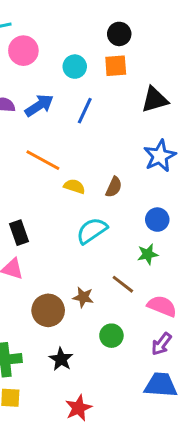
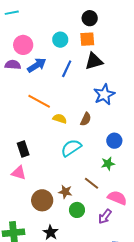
pink circle: (23, 51) -> (23, 45), moved
black triangle: (155, 100) -> (94, 61), moved
blue star: (160, 156) -> (104, 94), moved
green circle: (111, 336) -> (77, 210), moved
purple arrow: (161, 344) -> (105, 217), moved

